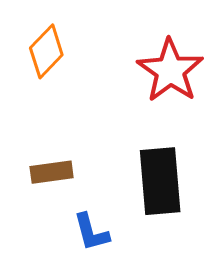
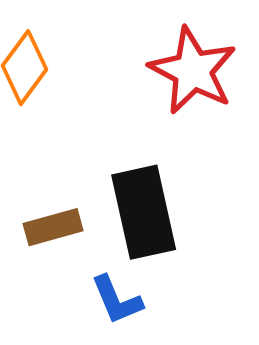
black rectangle: (160, 181) -> (144, 212), moved

